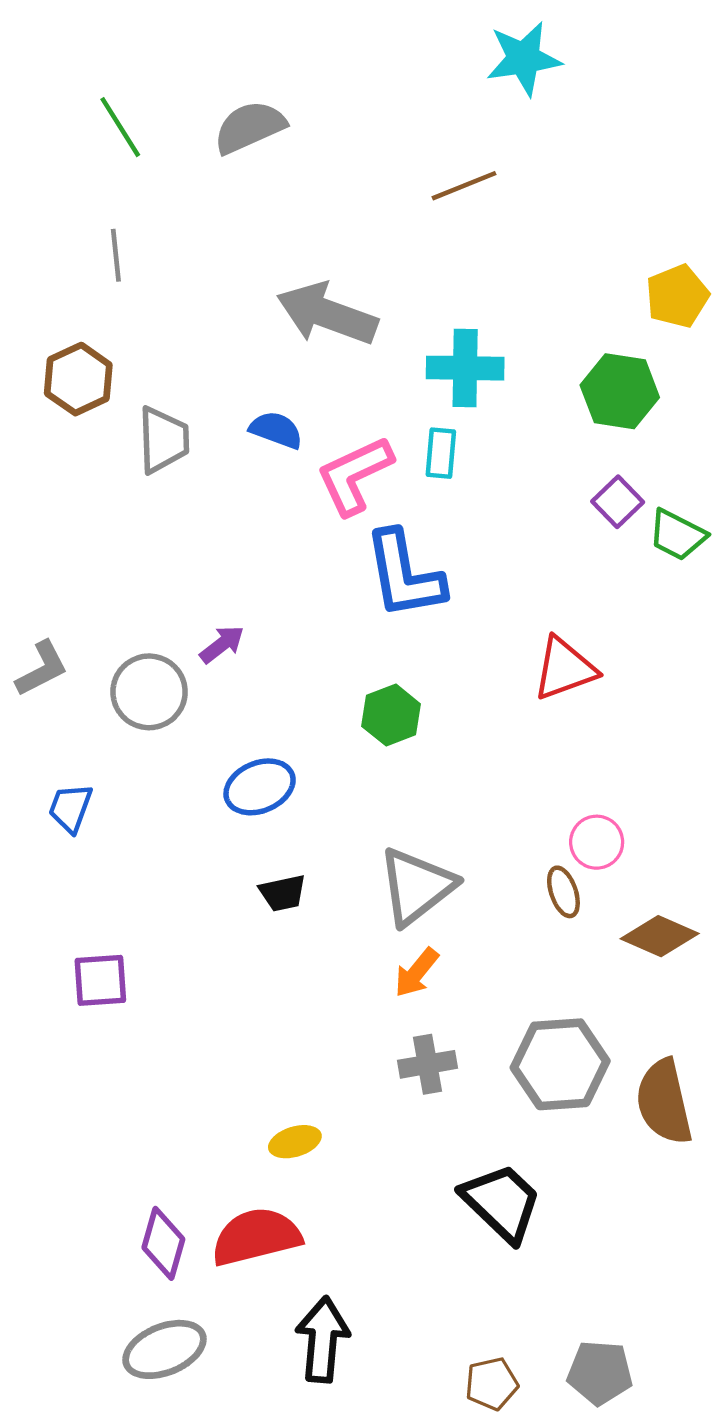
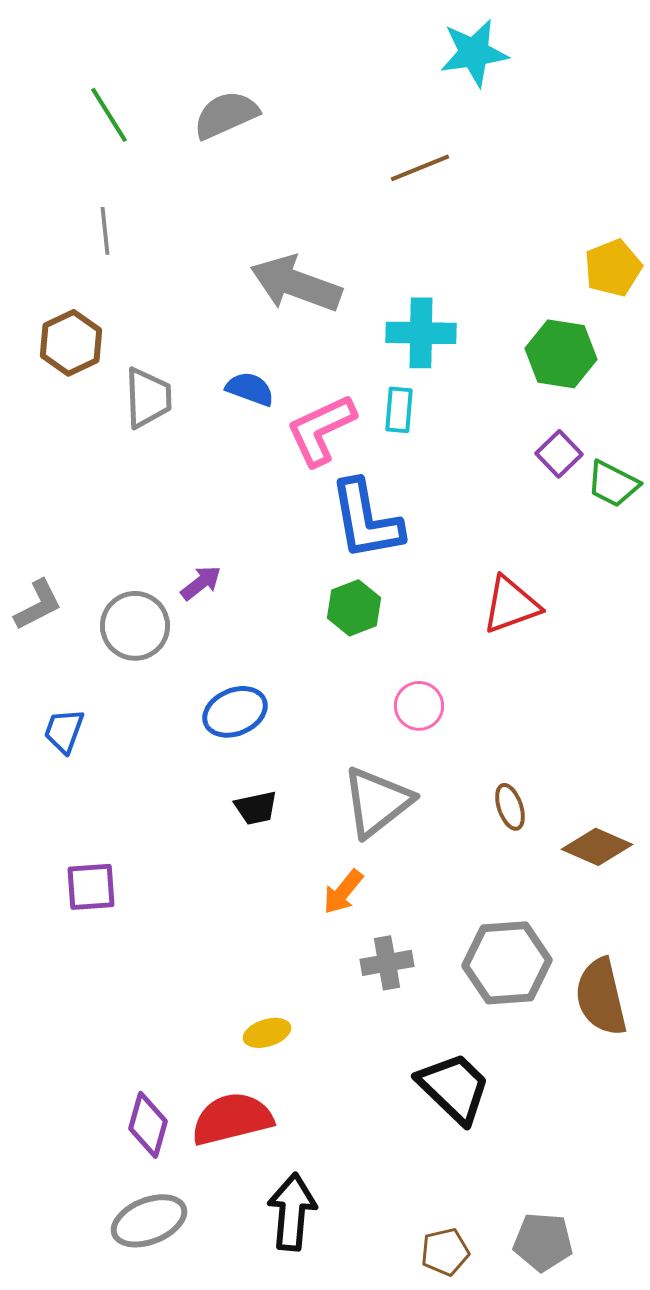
green hexagon: (391, 715) -> (354, 608), moved
pink circle: (597, 842) -> (419, 706), moved
orange arrow: (416, 973) -> (343, 892), moved

